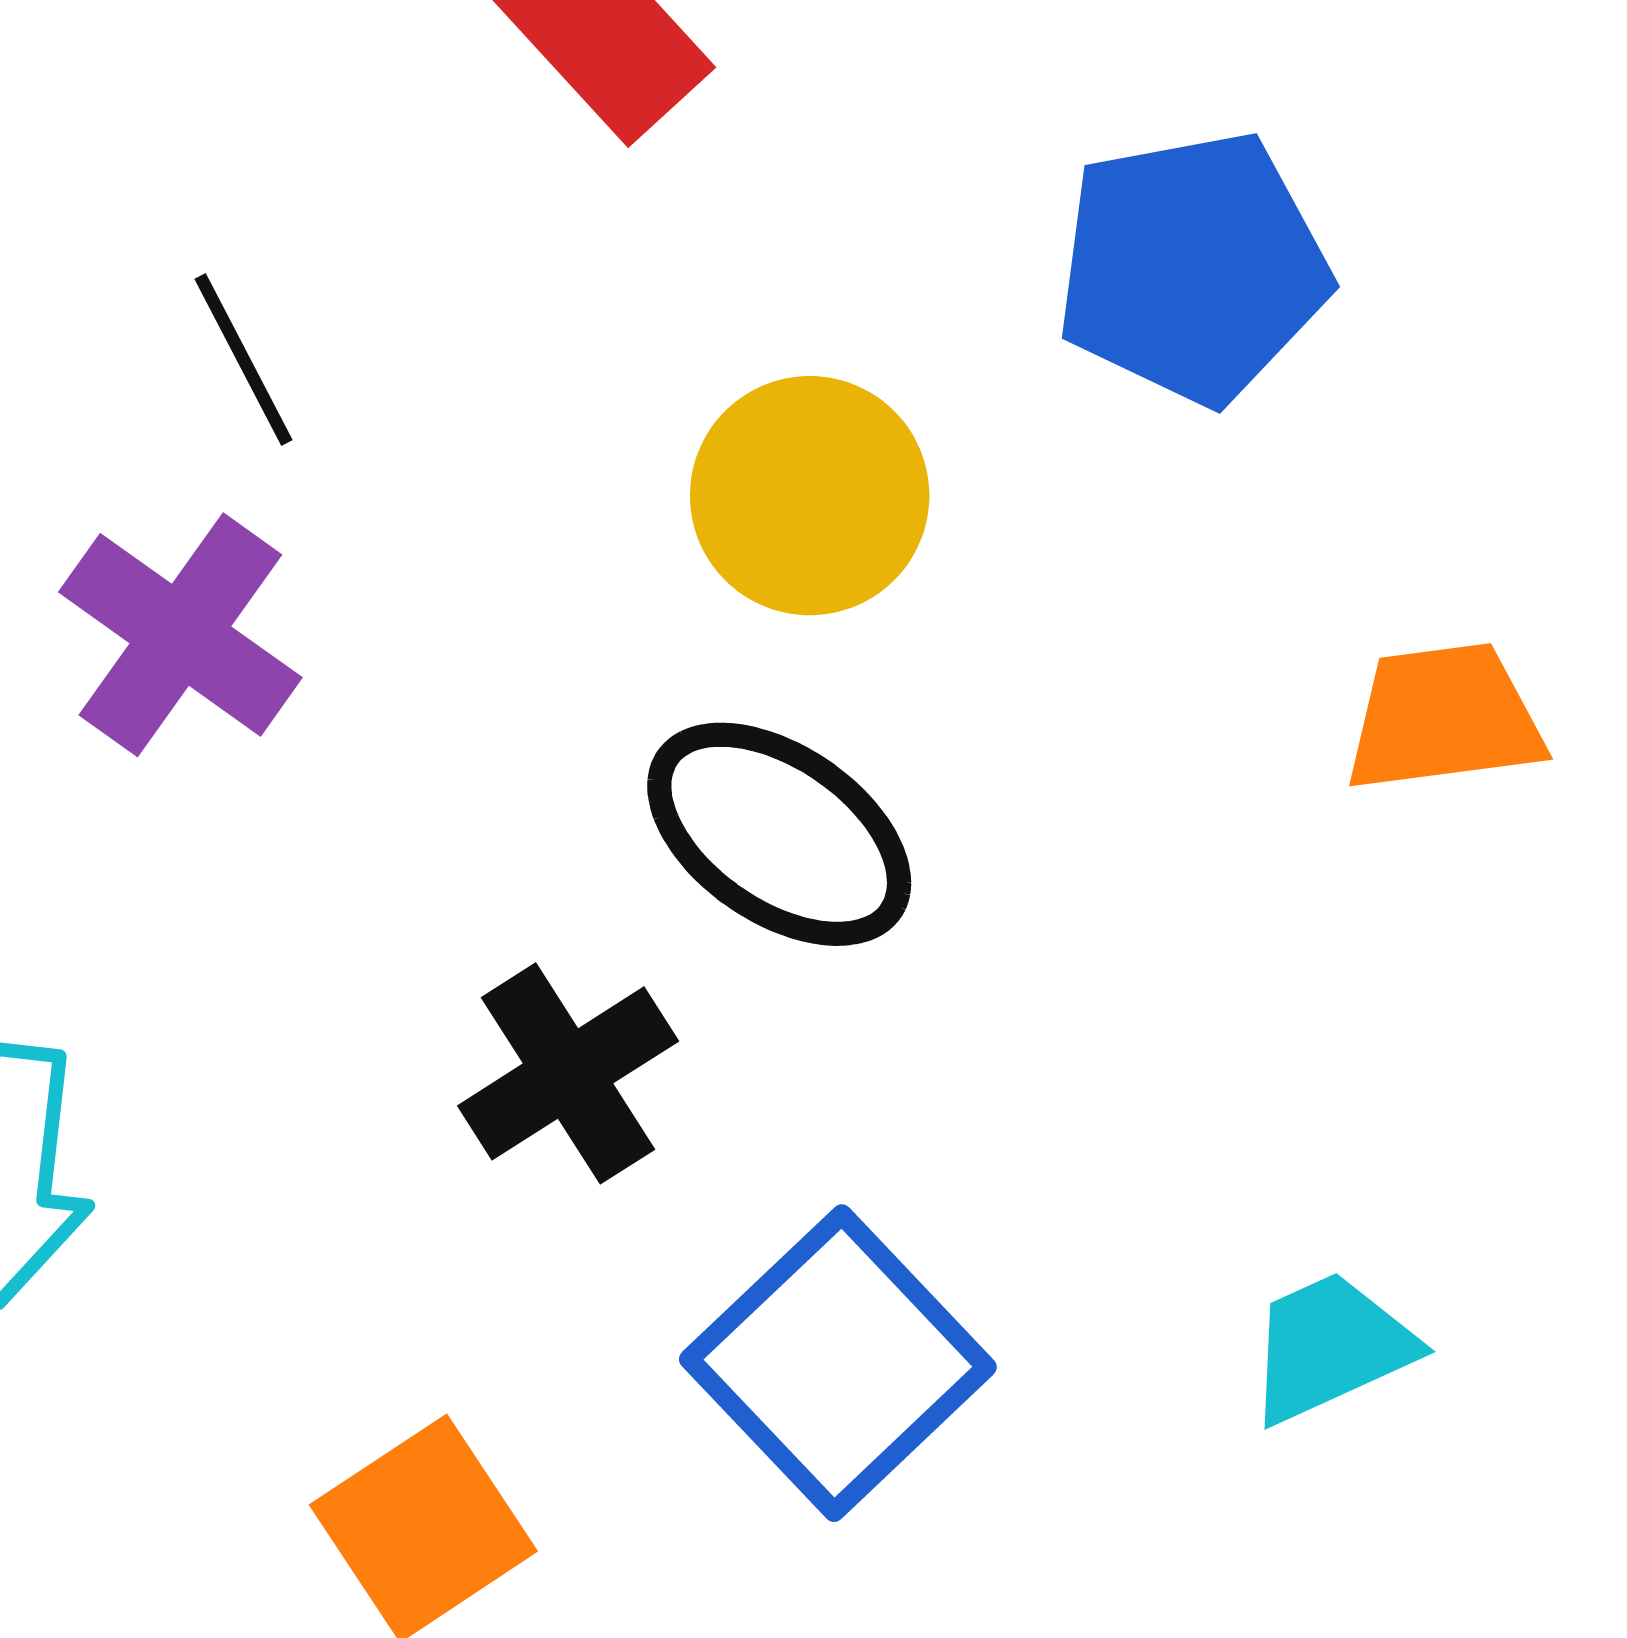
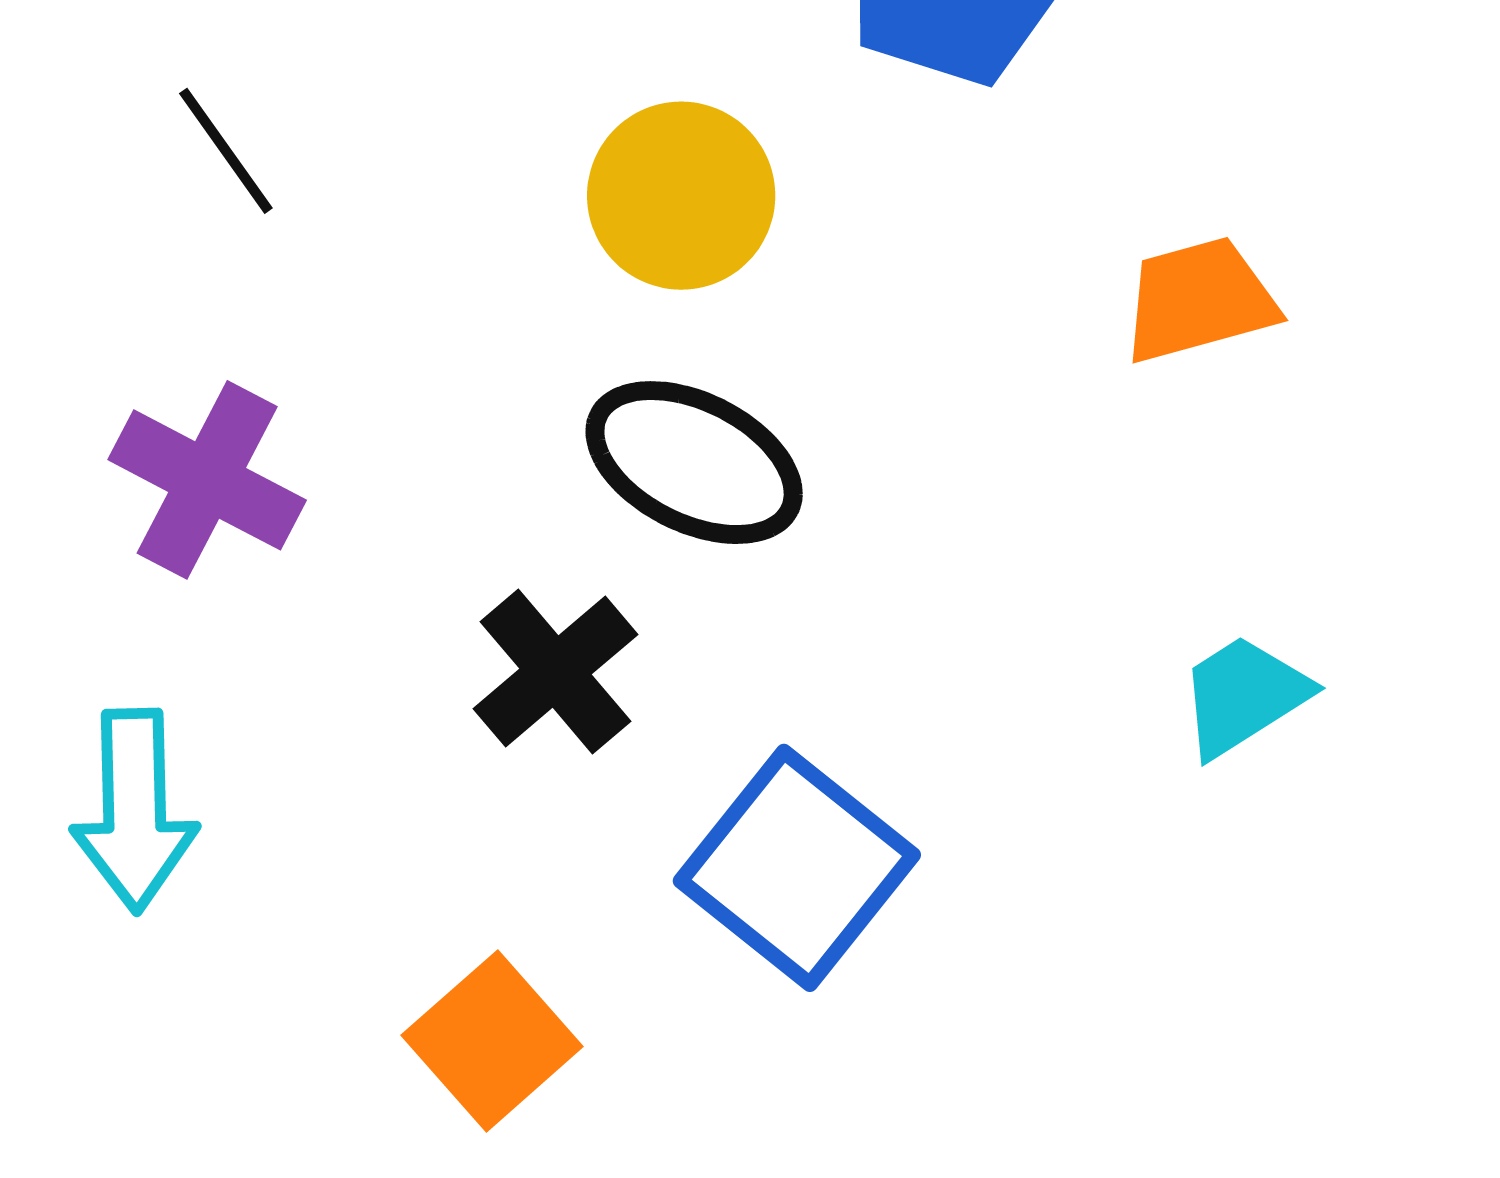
purple cross: (180, 635) -> (207, 480), moved
cyan trapezoid: (1330, 1347) -> (1244, 696), moved

